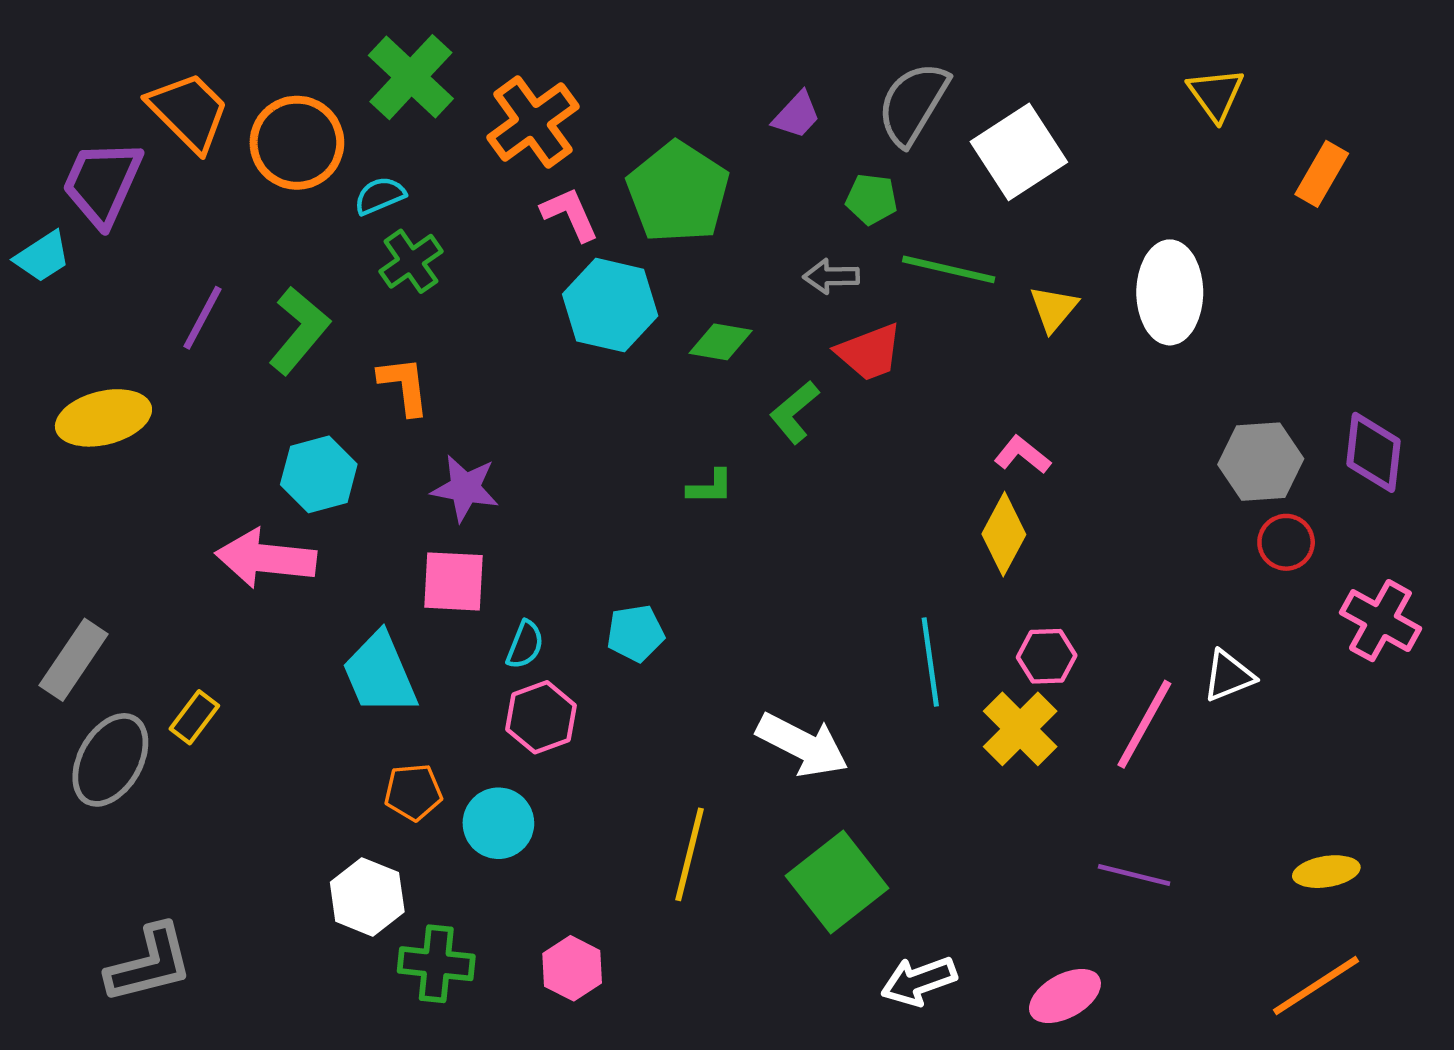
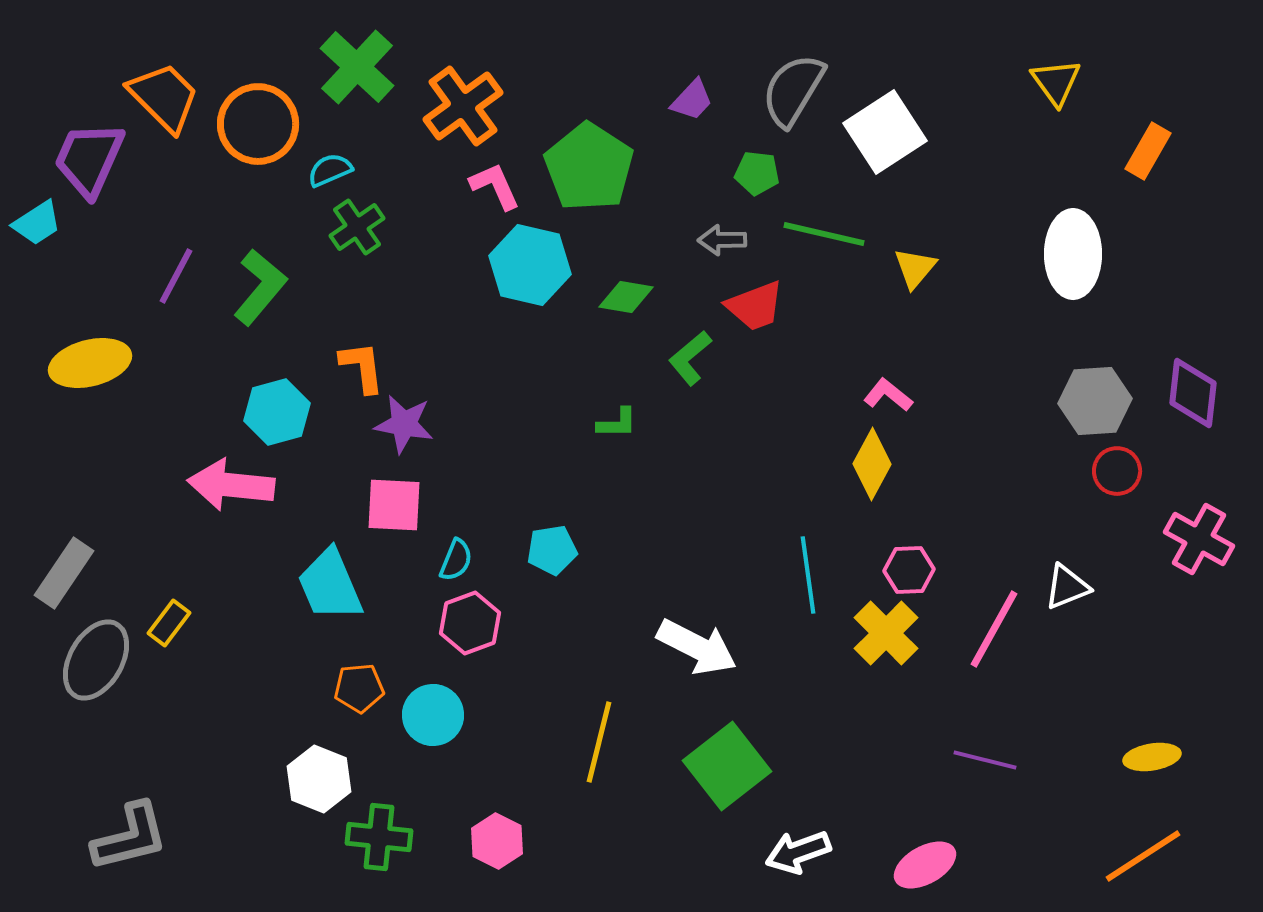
white ellipse: (1170, 292) -> (1073, 254), moved
orange L-shape: (404, 386) -> (362, 367), moved

